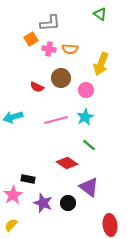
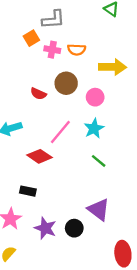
yellow arrow: (101, 64) -> (113, 67), turned -110
pink line: (56, 120) -> (60, 132), turned -35
red diamond: (67, 163) -> (39, 156), moved
black rectangle: (28, 179) -> (28, 191), moved

